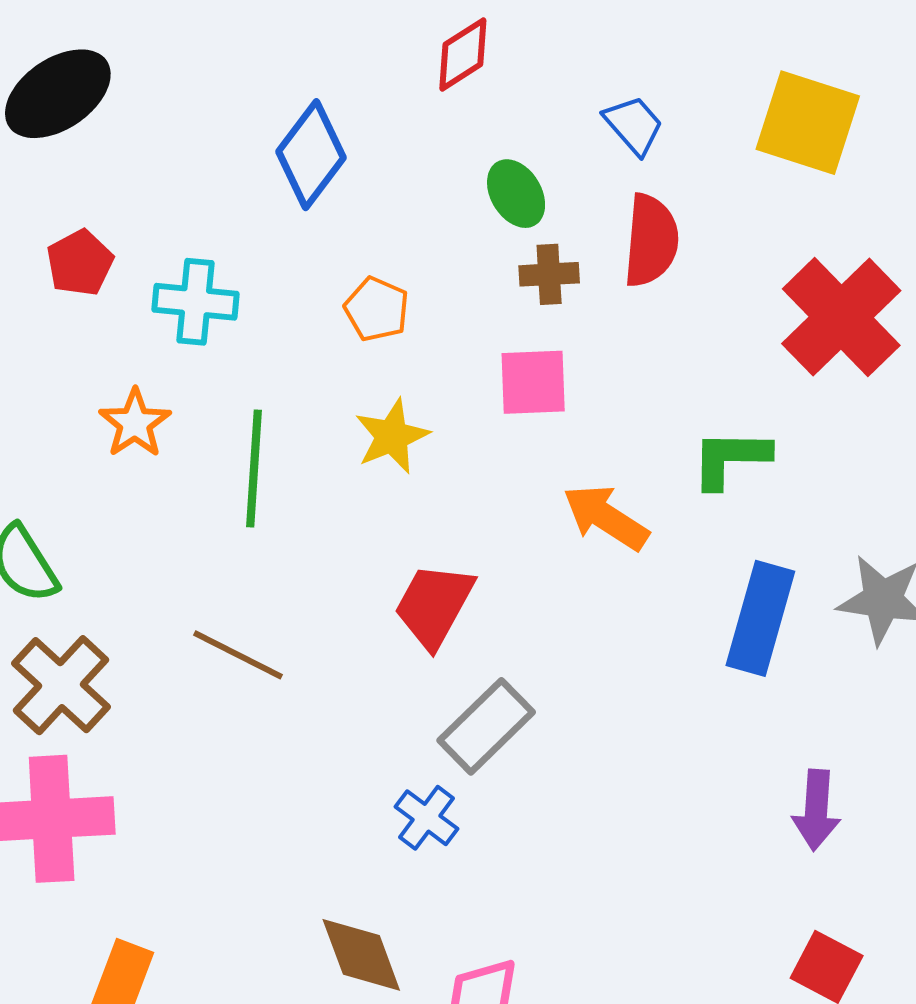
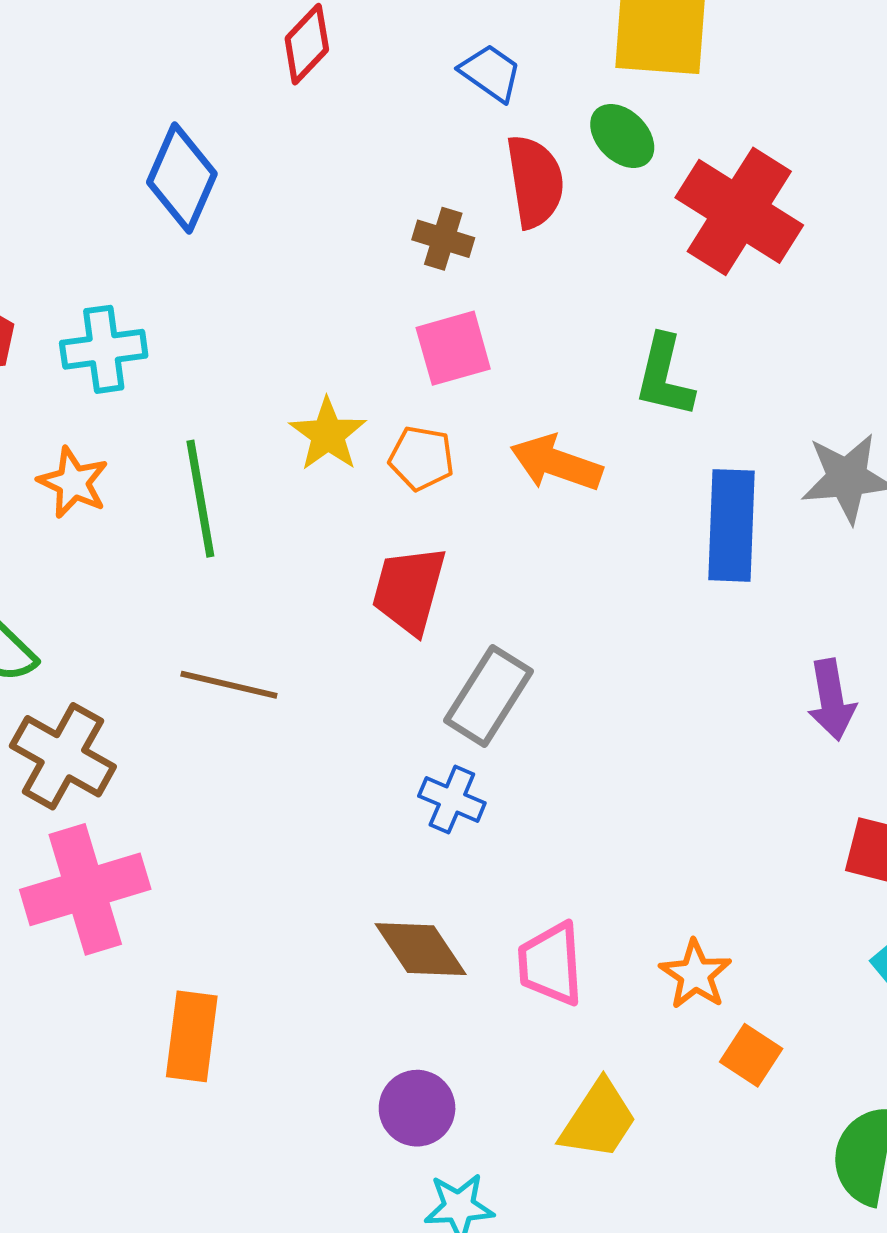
green ellipse: (516, 194) -> (622, 136), moved
brown cross: (549, 274) -> (443, 239), turned 34
orange pentagon: (377, 309) -> (421, 458), moved
green L-shape: (730, 459) -> (664, 376), turned -64

